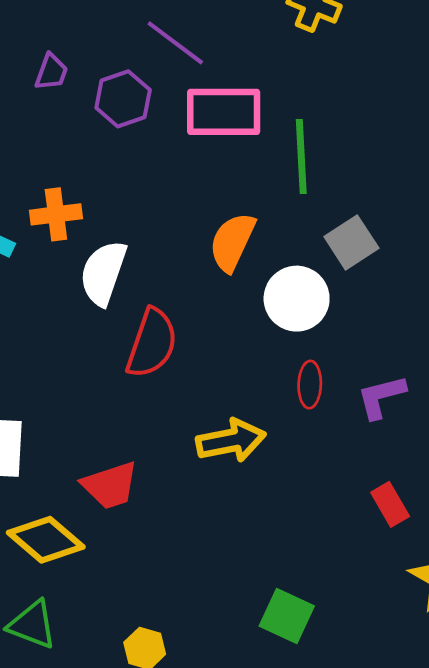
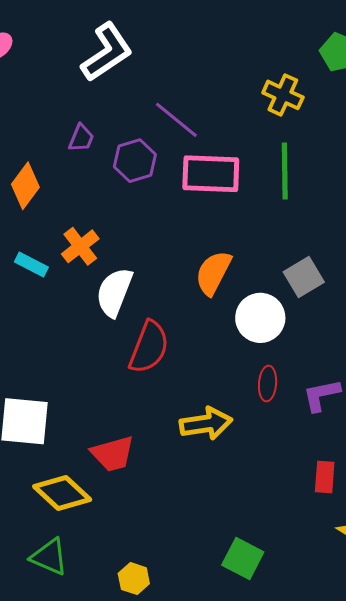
green line: (301, 157) -> (285, 171), moved
orange cross: (56, 214) -> (80, 246), turned -33
red rectangle: (390, 504) -> (325, 477), turned 32

